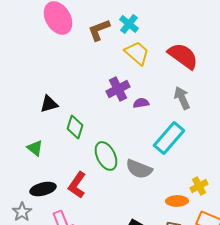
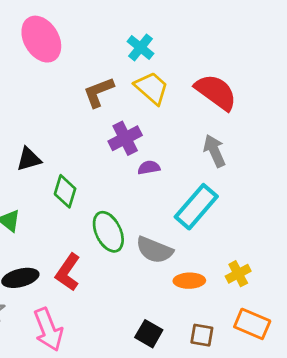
brown L-shape: (99, 30) -> (99, 92), moved
purple semicircle: (141, 103) -> (149, 168), moved
orange ellipse: (177, 201) -> (189, 281), moved

